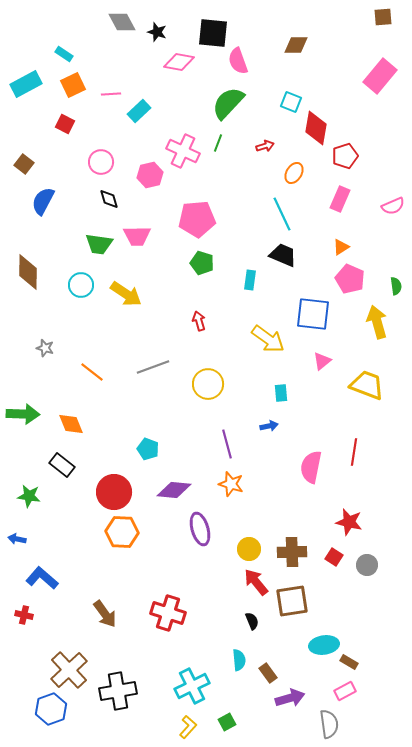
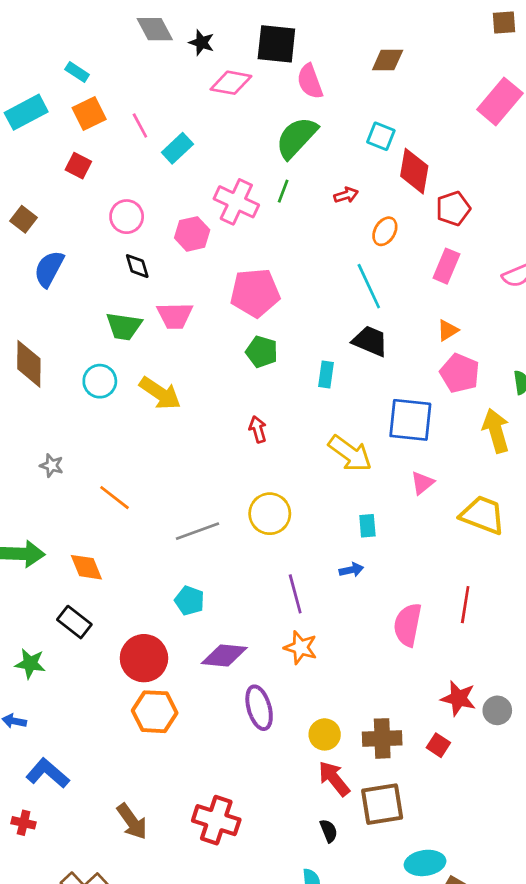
pink line: (111, 94) -> (140, 126), turned 66
gray line: (153, 367) -> (198, 531), moved
gray circle: (367, 565) -> (497, 710), moved

